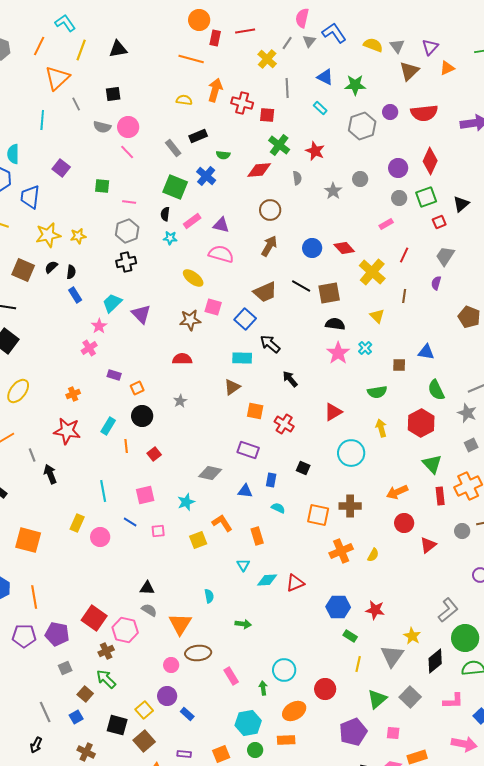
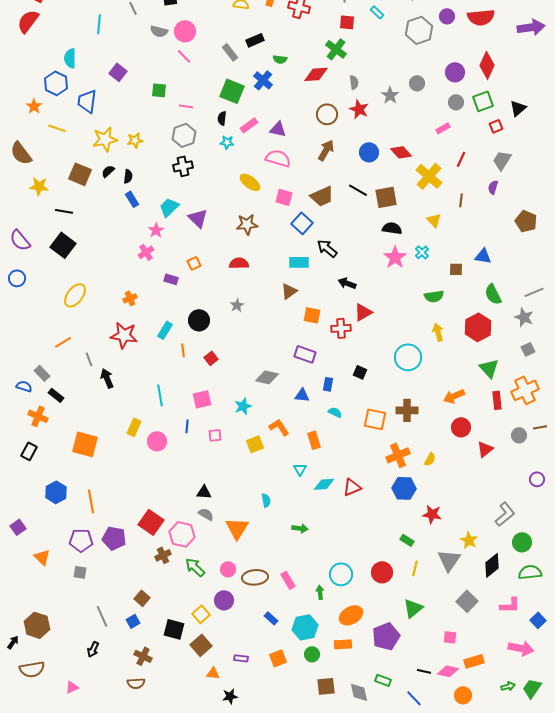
red square: (267, 115) -> (347, 22), moved
red star: (315, 151) -> (359, 109), moved
pink square: (213, 307) -> (284, 197), moved
black arrow: (290, 379) -> (347, 283), turned -30
orange square: (137, 388) -> (194, 263), moved
red triangle: (333, 412) -> (363, 312), moved
red cross: (284, 424) -> (341, 328), turned -36
blue line: (130, 522) -> (187, 426), turned 64
blue hexagon: (338, 607) -> (404, 488), moved
green circle: (465, 638) -> (522, 542), size x0.7
brown ellipse: (198, 653) -> (255, 577), moved
gray square: (65, 668) -> (80, 572), moved, turned 32
green arrow: (106, 679) -> (195, 567), moved
red circle: (325, 689) -> (382, 572), moved
green triangle: (377, 699) -> (413, 608), moved
blue rectangle: (187, 714) -> (271, 618), moved
purple pentagon: (353, 732) -> (386, 636), moved

